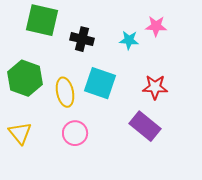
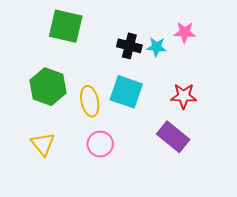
black cross: (82, 39) -> (129, 46), moved

